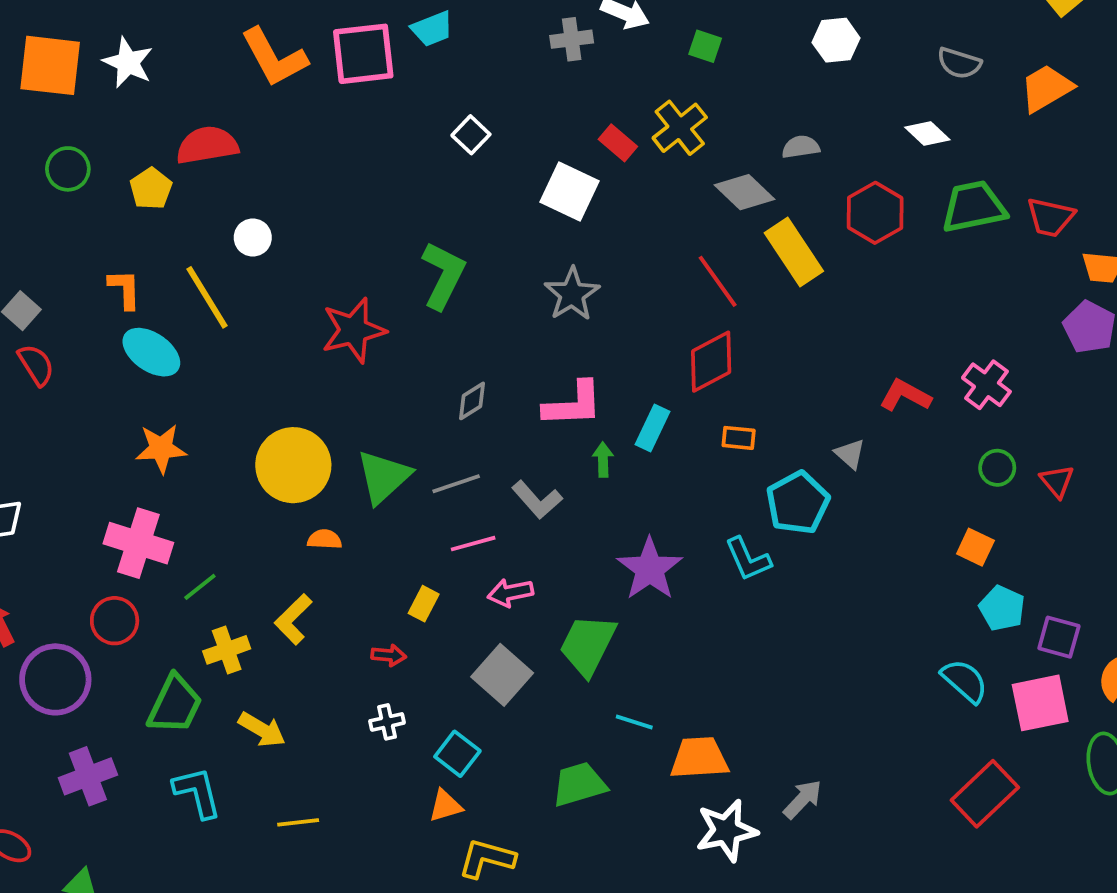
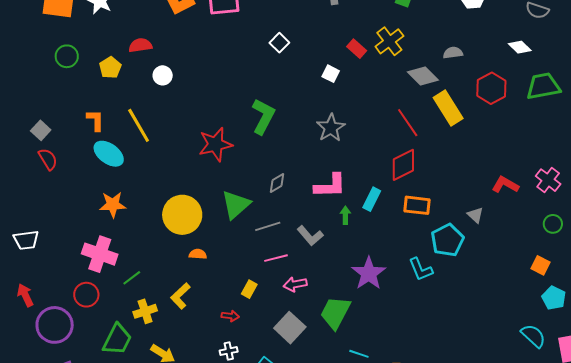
red semicircle: (207, 145) -> (140, 45), size x0.7
white square: (569, 192) -> (331, 74), size x0.6
white circle: (253, 238) -> (163, 75), moved
orange rectangle: (739, 438) -> (417, 205), size x1.5
green triangle: (383, 477) -> (236, 205), moved

